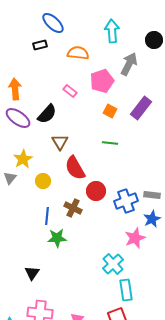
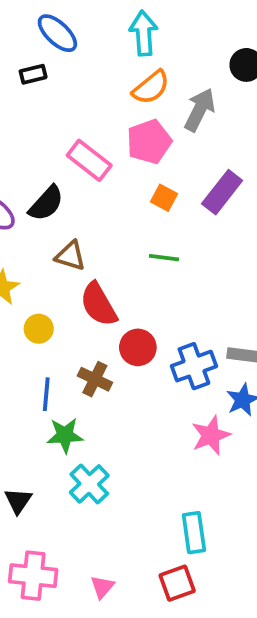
cyan arrow: (112, 31) -> (143, 33), moved
orange semicircle: (78, 53) -> (151, 87), moved, turned 135
pink rectangle: (70, 91) -> (89, 160), size x1.6
brown triangle: (60, 142) -> (71, 256), turned -42
cyan cross: (113, 264) -> (89, 484), moved

